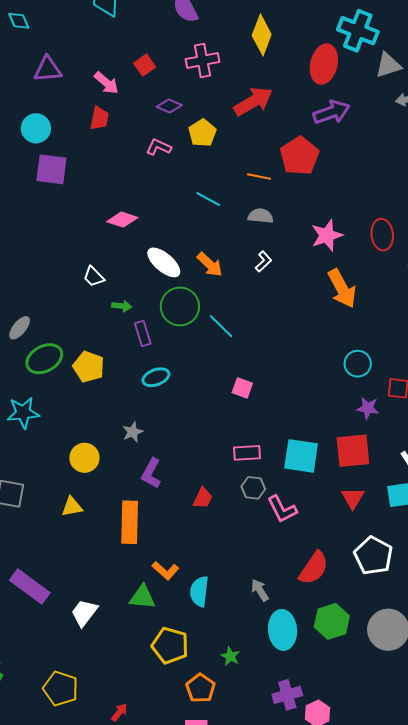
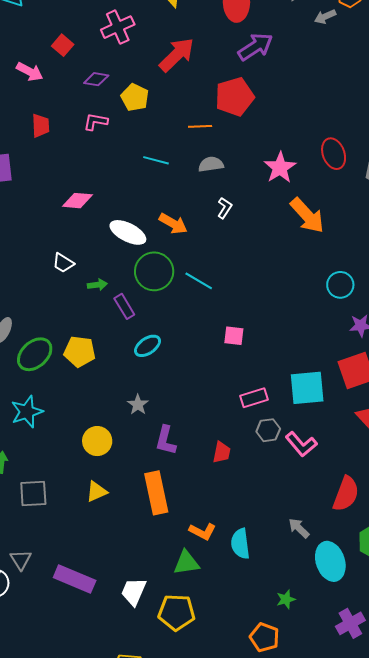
red trapezoid: (99, 118) -> (41, 126), moved
red pentagon: (299, 156) -> (235, 97), turned 30
yellow pentagon: (170, 646) -> (177, 612), moved
green star: (230, 656) -> (286, 599), turned -30

